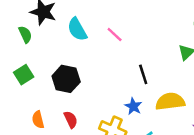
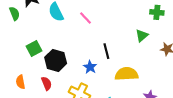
green square: (24, 75) -> (34, 48), moved
black hexagon: (66, 79) -> (56, 60), moved
blue star: (133, 106) -> (90, 67), moved

